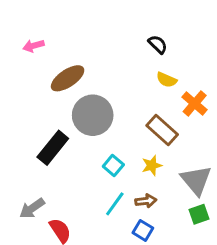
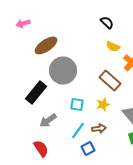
cyan square: (113, 165) -> (77, 104), turned -32
gray arrow: (32, 208) -> (48, 120), moved
blue square: (143, 230) -> (88, 148), moved, turned 32

